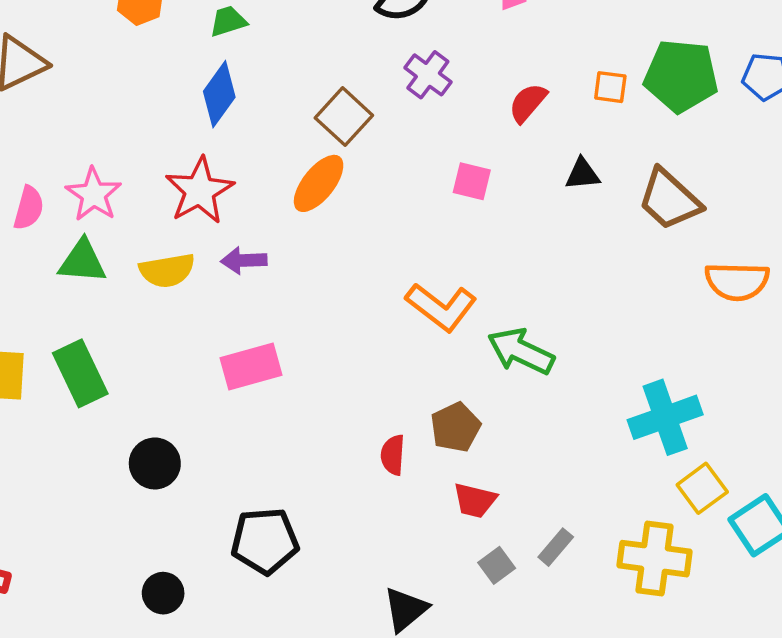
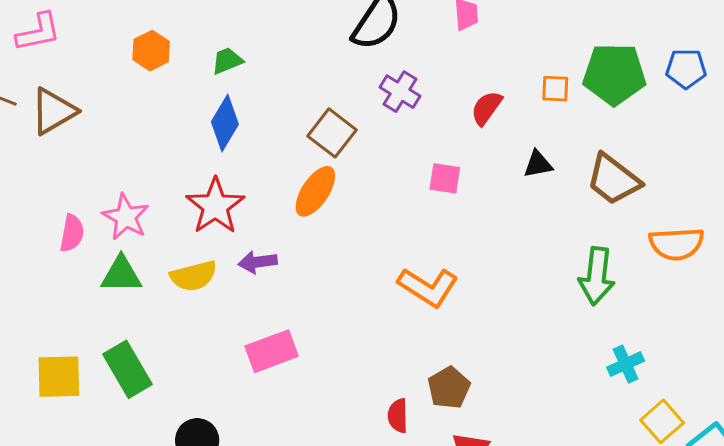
green arrow: (521, 351) -> (597, 276), moved, turned -104
cyan cross: (665, 417) -> (626, 364), size x0.6

